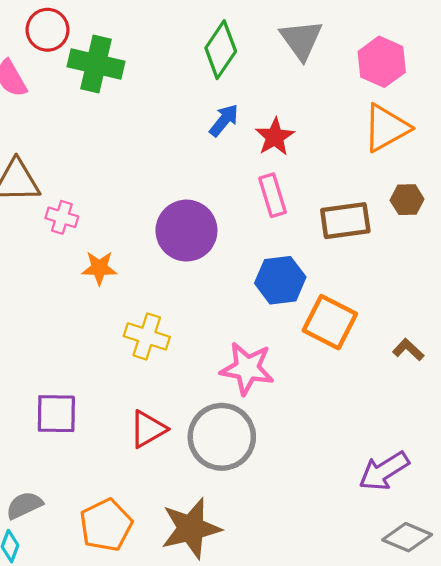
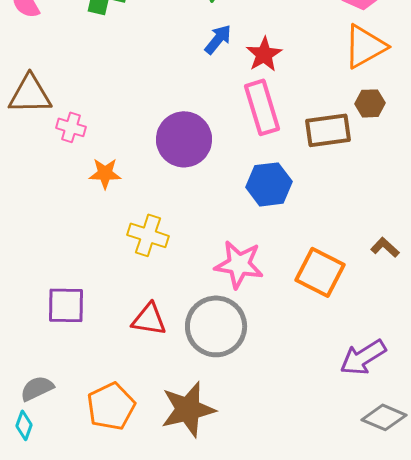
pink rectangle: (273, 195) -> (262, 107), size x1.4
brown hexagon: (407, 200) -> (370, 103), moved
orange square: (330, 322) -> (320, 272), moved
red triangle: (148, 429) -> (149, 319), turned 39

